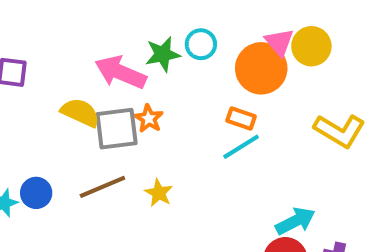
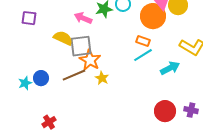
pink arrow: (121, 72) -> (83, 18), size x0.7
orange star: (149, 119) -> (90, 60), moved, size x1.5
cyan arrow: (295, 221) -> (170, 68), moved

